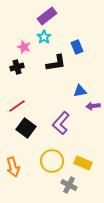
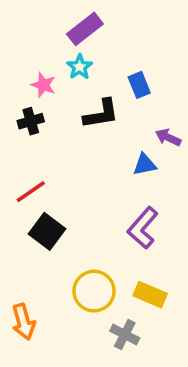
purple arrow: (93, 106) -> (168, 137), moved, turned 32
purple L-shape: (61, 123) -> (143, 228), moved
orange arrow: (13, 167) -> (23, 322), moved

